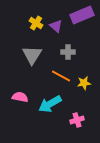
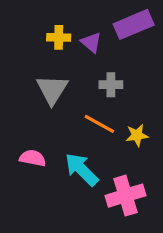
yellow cross: (36, 23) -> (59, 37), turned -32
cyan arrow: (50, 104) -> (82, 169), turned 75
pink cross: (77, 120) -> (126, 196), size x1.6

